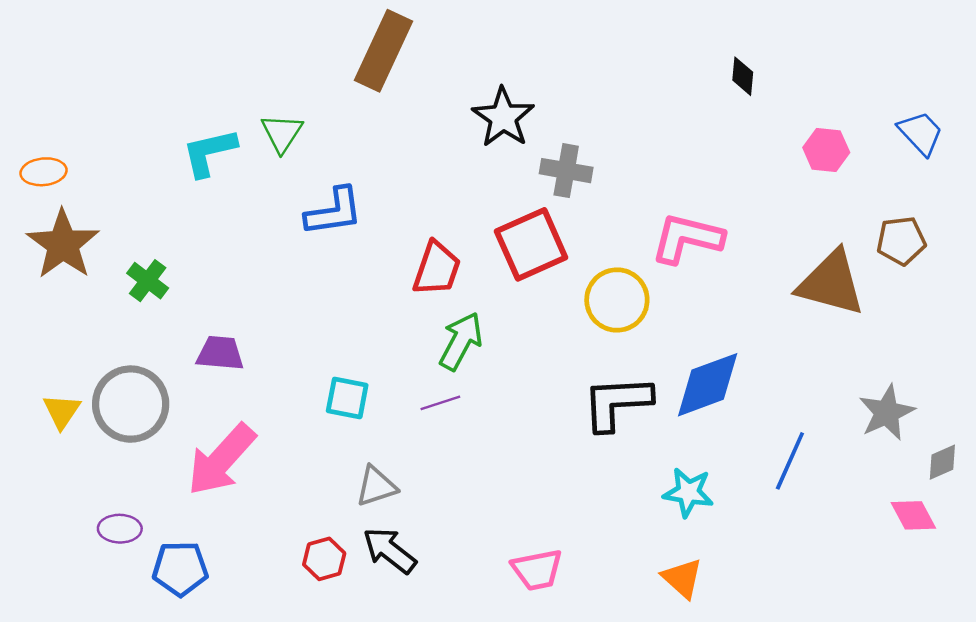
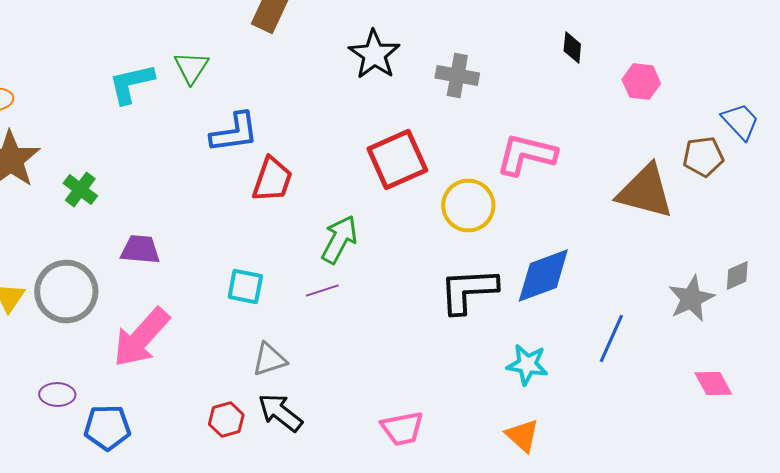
black diamond: (743, 76) -> (572, 48), moved
blue trapezoid: (921, 133) -> (740, 122), moved
gray cross: (566, 171) -> (457, 76), moved
red trapezoid: (437, 269) -> (272, 180), moved
gray diamond: (942, 462) -> (737, 276), moved

